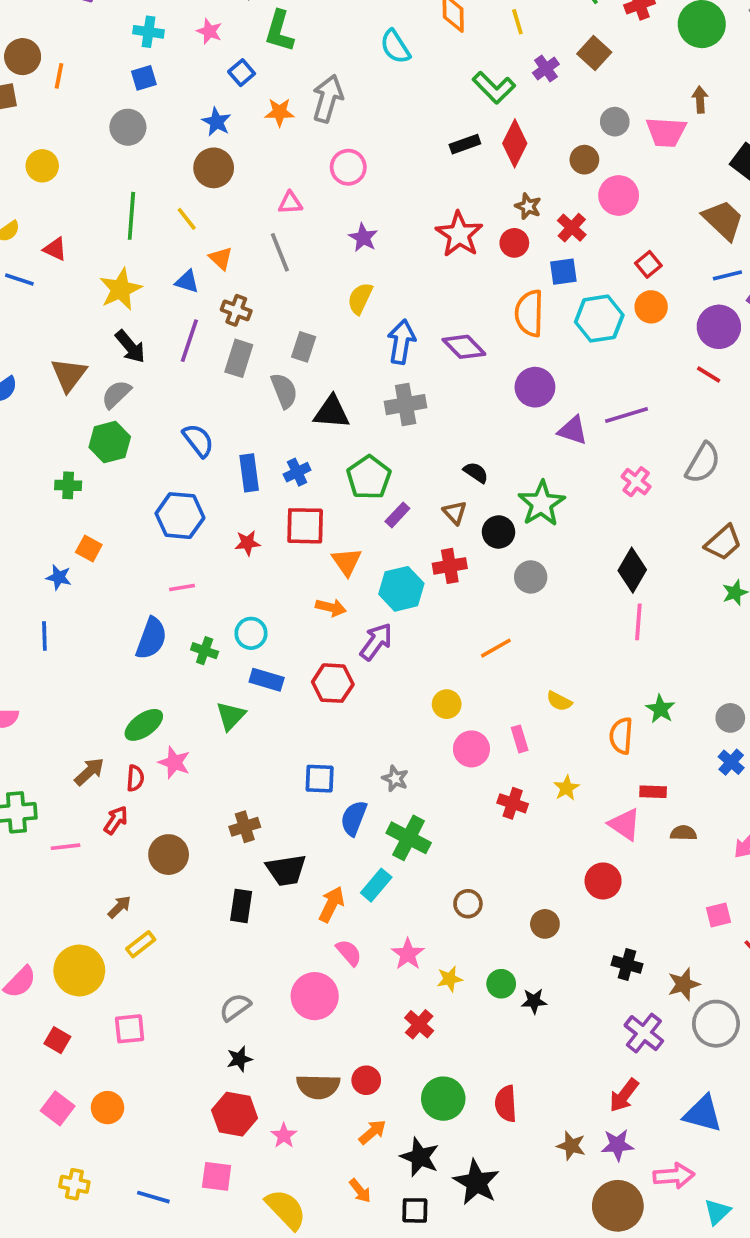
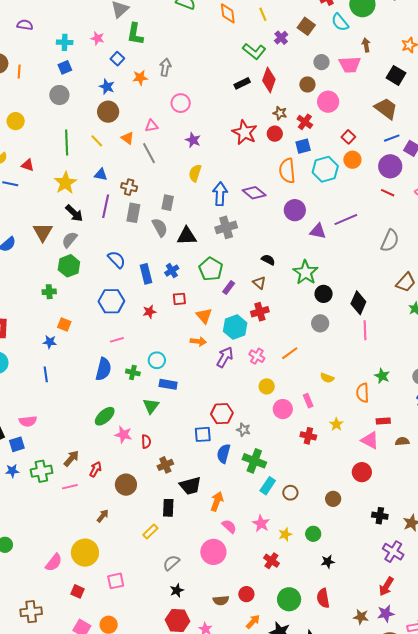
cyan semicircle: (395, 47) -> (340, 22), moved
gray arrow: (328, 99) -> (165, 67), size x0.7
orange triangle: (221, 258) -> (128, 138), moved
pink cross: (636, 482) -> (257, 356), moved
red square: (305, 526) -> (179, 299), size x0.6
black circle: (499, 532) -> (324, 294), moved
gray circle: (531, 577) -> (320, 323), moved
red hexagon: (333, 683) -> (222, 414), moved
brown arrow: (89, 772) -> (71, 458), moved
red semicircle: (135, 778) -> (146, 442), moved
cyan rectangle: (376, 885) -> (268, 486), moved
yellow rectangle: (141, 944) -> (150, 532), moved
black star: (534, 1001) -> (328, 562), moved
brown semicircle: (318, 1087) -> (221, 600), size x0.7

